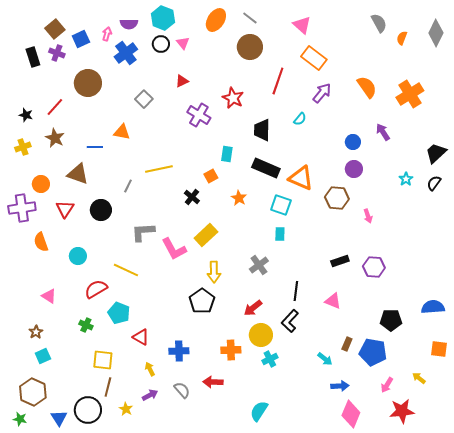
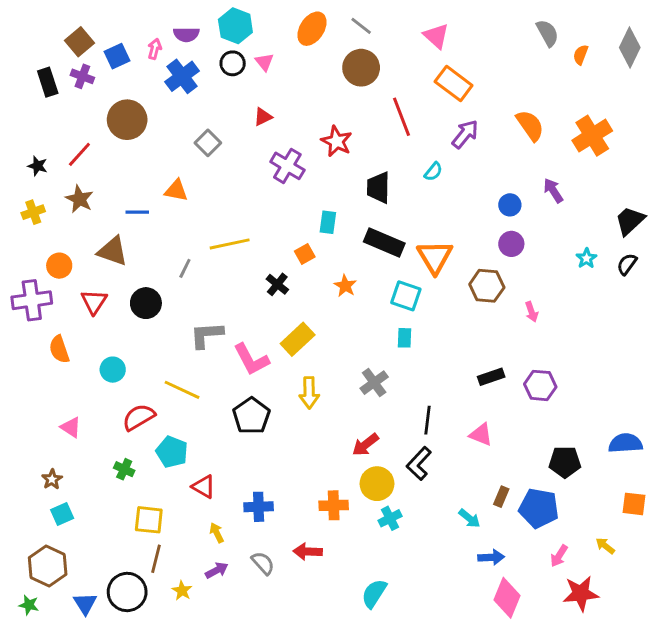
red line: (278, 81) -> (402, 117), turned -40
orange triangle: (301, 178) -> (435, 257), turned 36
black pentagon: (202, 301) -> (251, 416), moved

